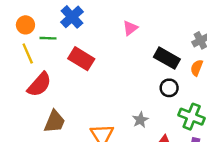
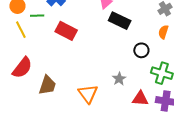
black rectangle: (167, 58) -> (120, 21), moved
red semicircle: (39, 85) -> (22, 68), moved

